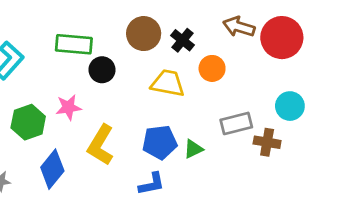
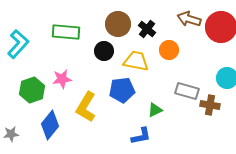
black circle: (102, 70) -> (104, 51), moved
gray rectangle: (236, 123) -> (187, 91), turned 30
blue pentagon: (160, 142) -> (122, 90), moved
blue L-shape: (152, 184) -> (141, 136), moved

